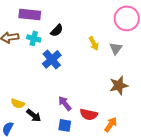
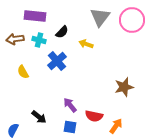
yellow arrow: (94, 43) -> (86, 44), moved, turned 136
gray triangle: (116, 48) -> (100, 17), moved, size x1.5
yellow semicircle: (18, 103) -> (23, 72), moved, turned 40

